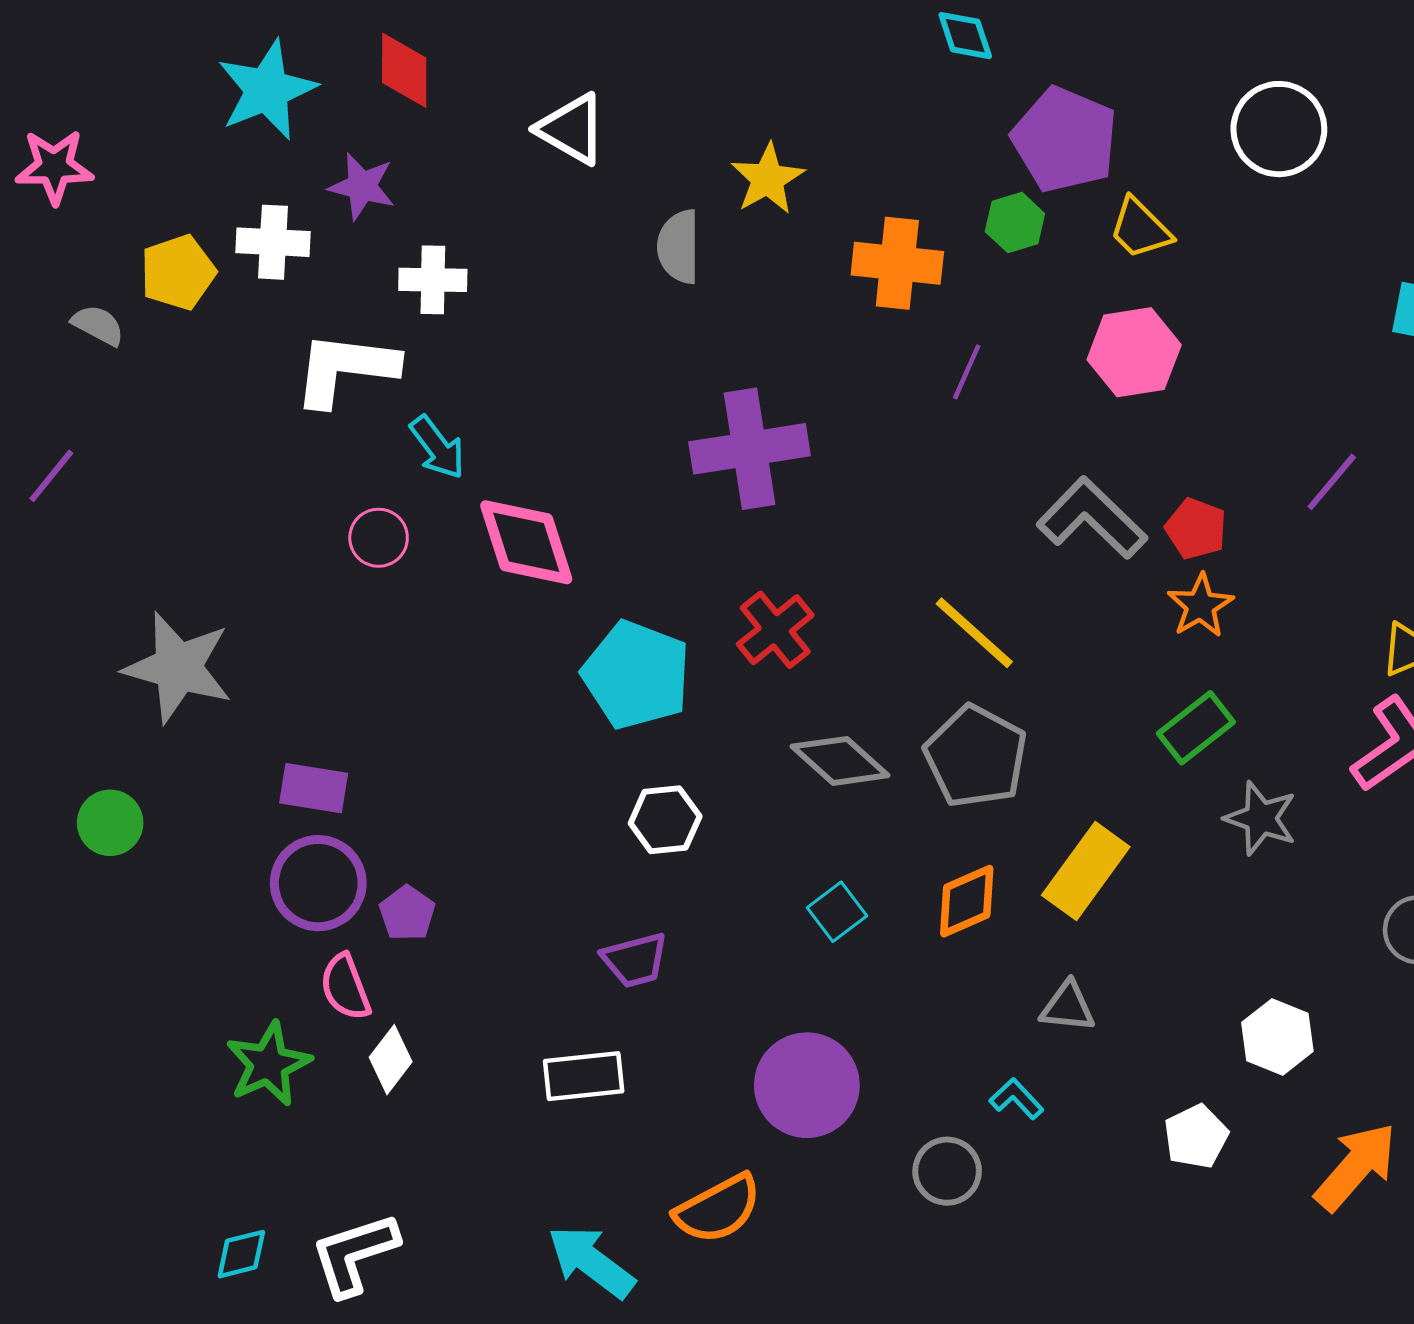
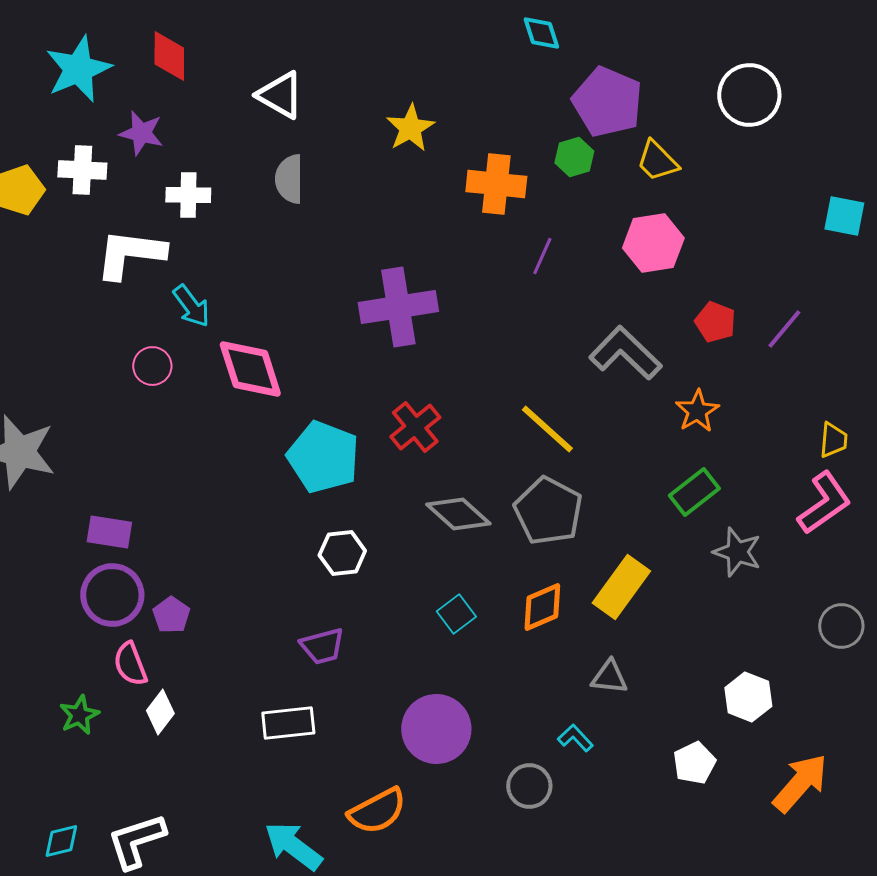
gray semicircle: (679, 247) -> (289, 179), moved
red pentagon: (1196, 529) -> (715, 322), moved
green star: (268, 1064) -> (79, 715), size x0.7

